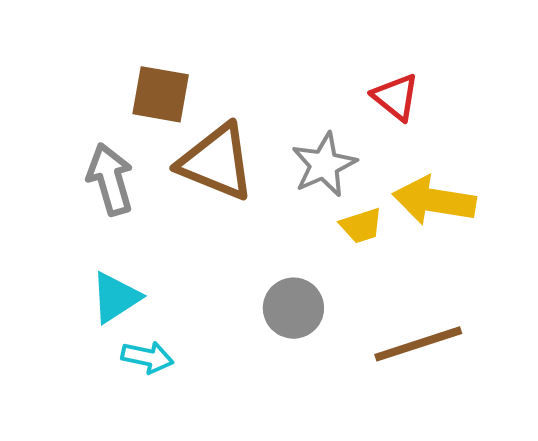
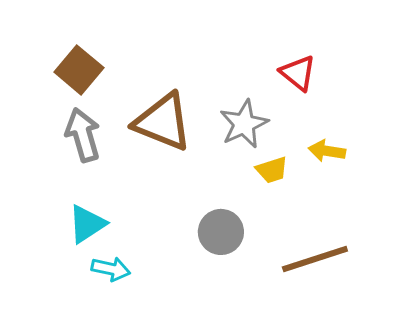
brown square: (161, 94) -> (79, 70), moved, turned 30
yellow arrow: (434, 201) -> (327, 151), size x0.6

